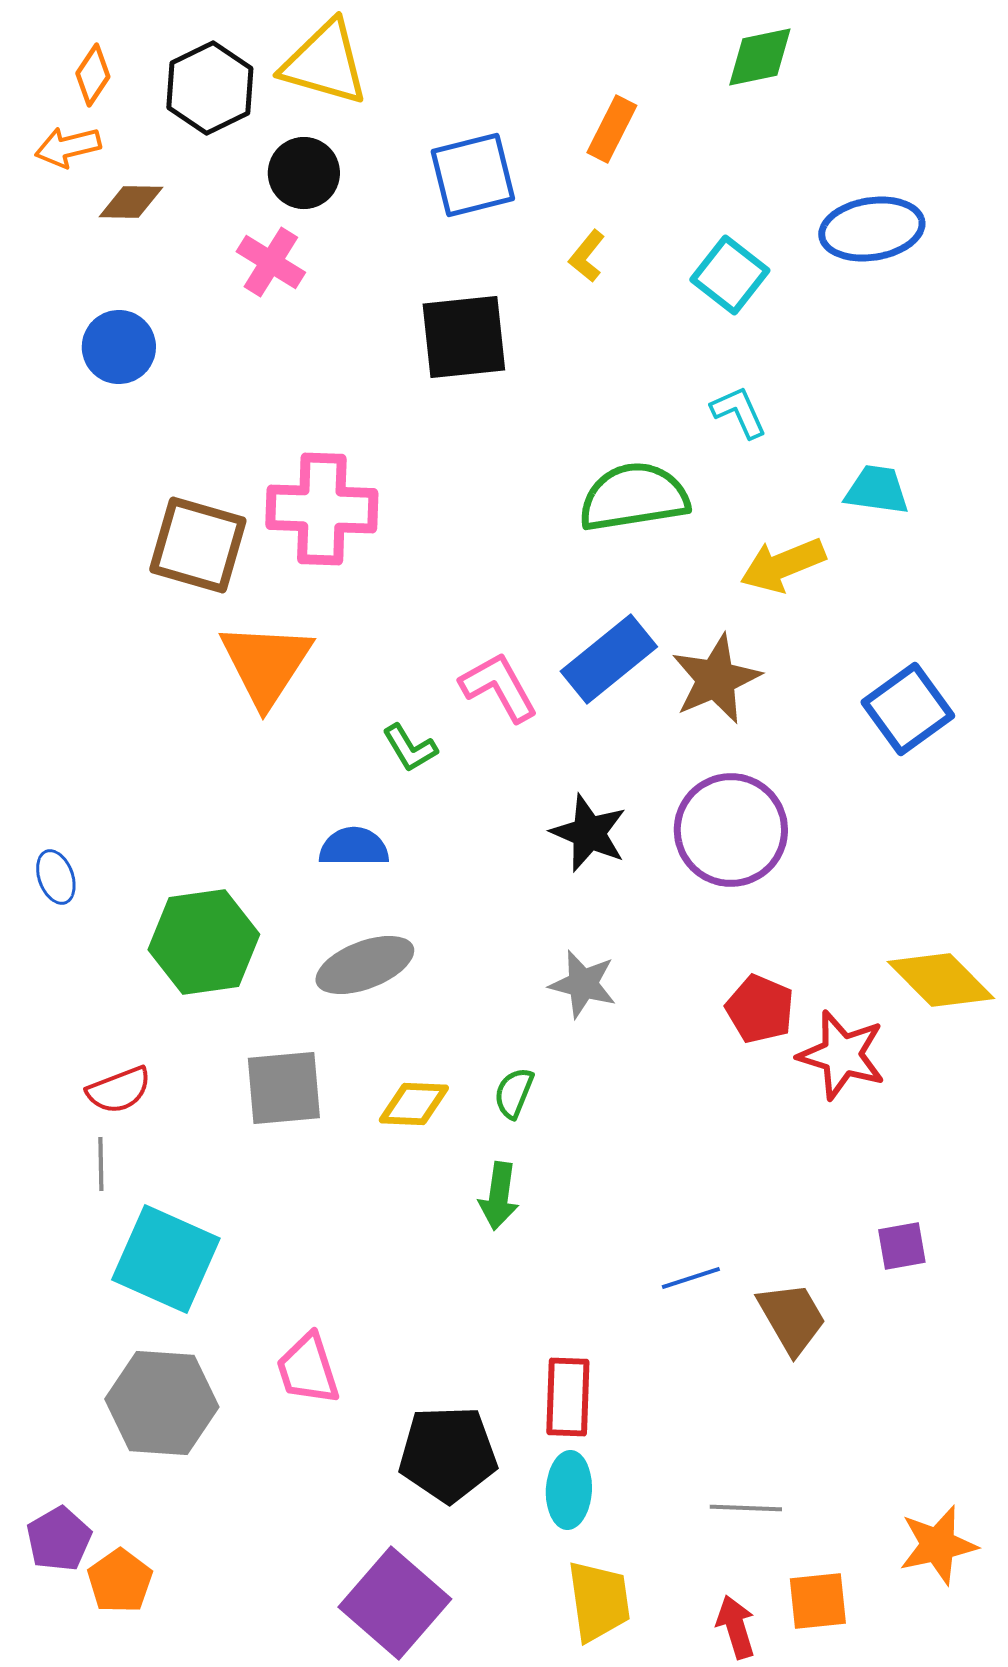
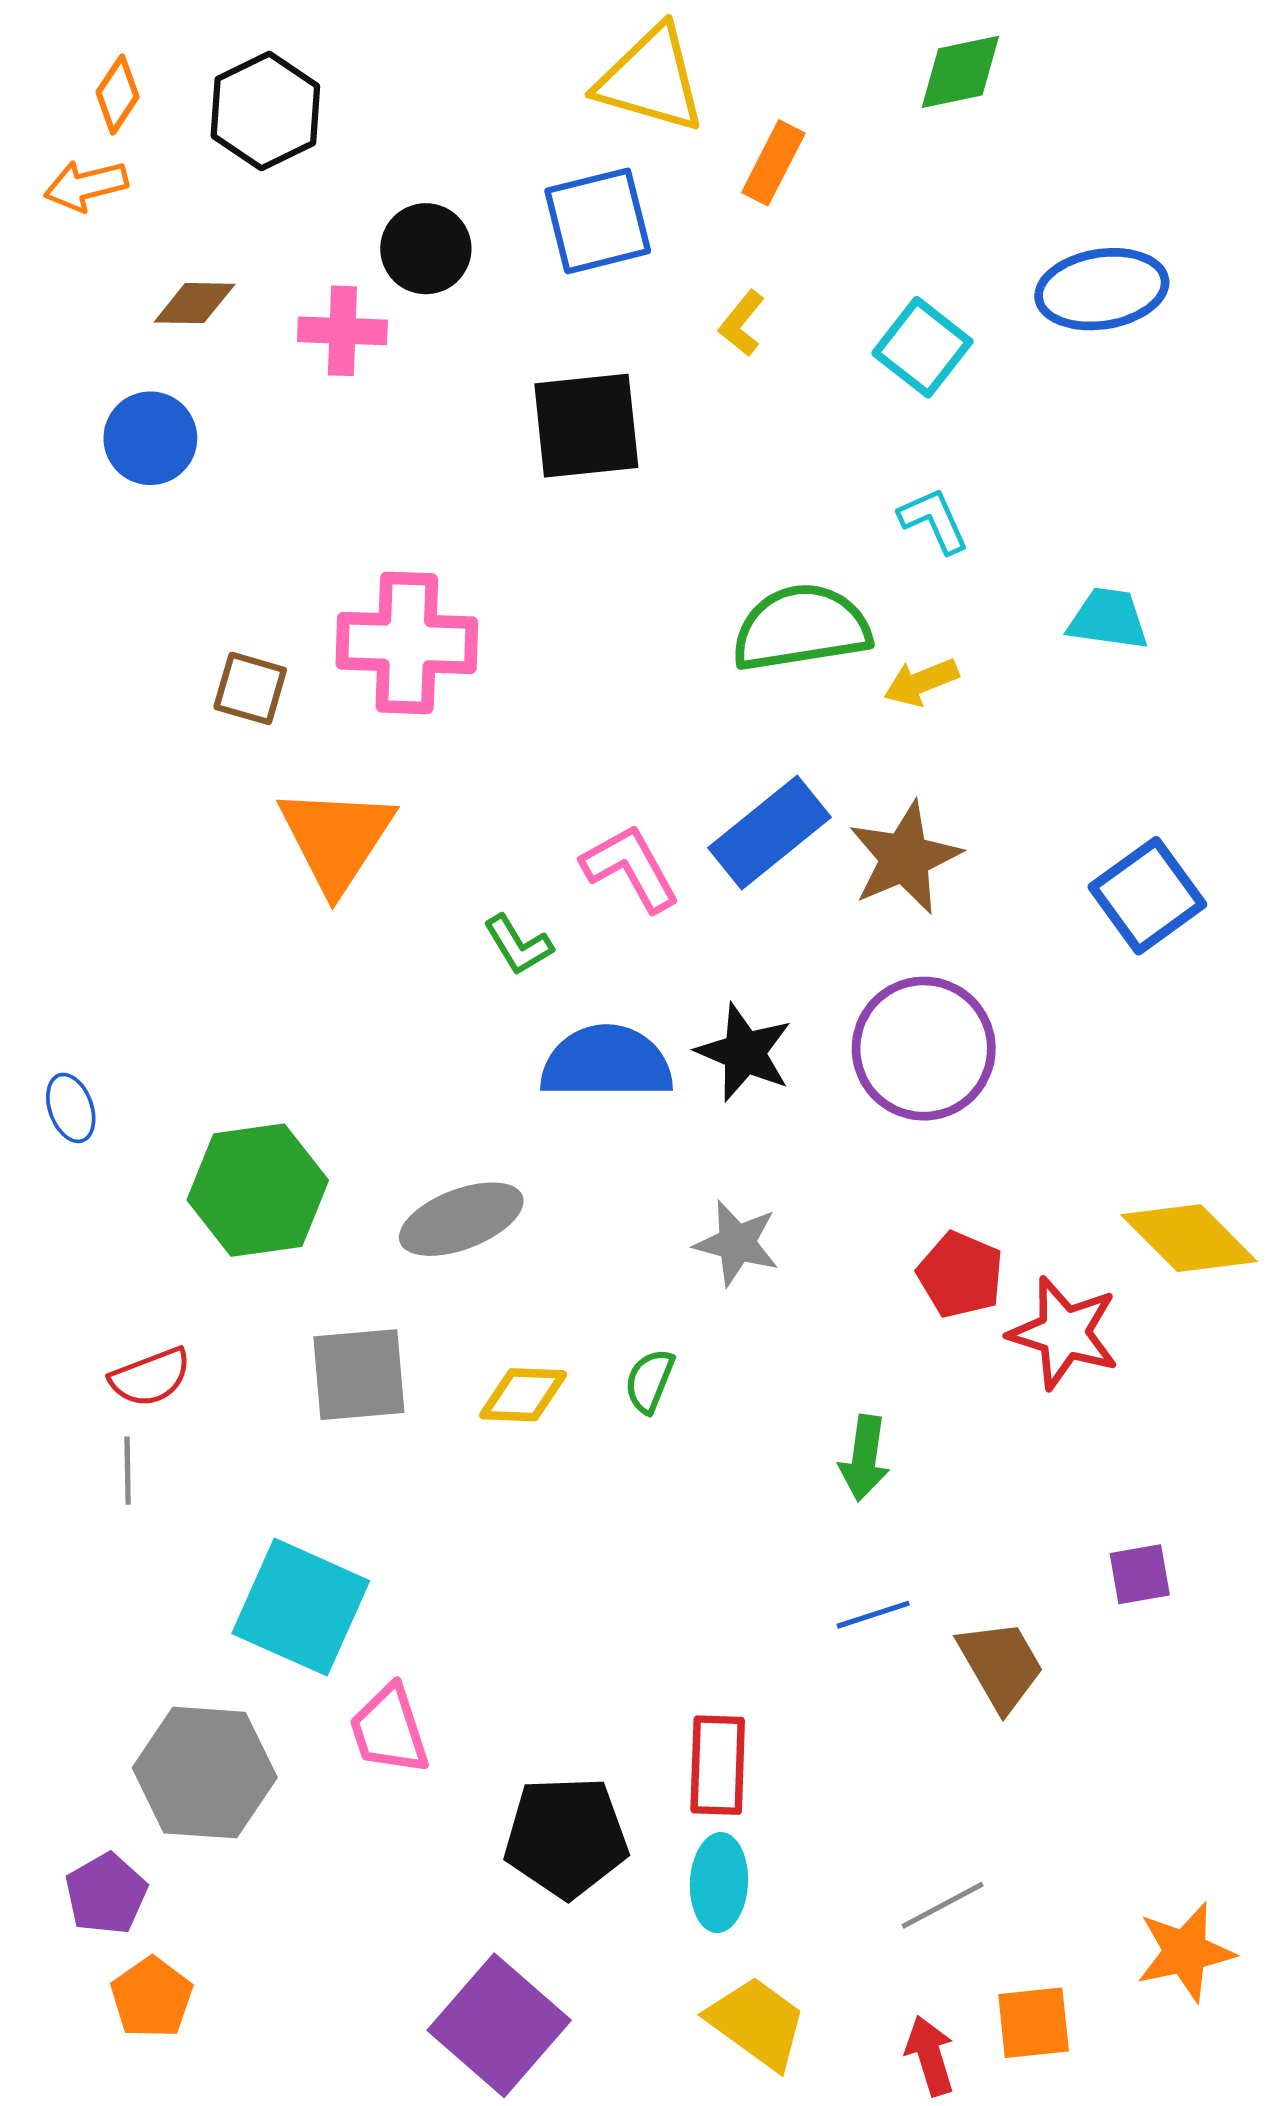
yellow triangle: (325, 63) -> (651, 79), moved
black circle: (304, 173) -> (426, 249), moved
brown diamond: (131, 202) -> (195, 303), moved
pink cross: (271, 262) -> (342, 331), turned -30
brown square: (198, 545) -> (250, 688), size x0.6
yellow arrow: (783, 565) -> (921, 682), moved, size x0.7
blue semicircle: (354, 847) -> (607, 1062), moved, size x1.5
green arrow: (499, 1196) -> (864, 1458), moved
cyan square: (166, 1259) -> (301, 1607), moved
gray line: (746, 1508) -> (943, 1905), turned -30
purple pentagon: (59, 1539) -> (106, 1894), moved
yellow trapezoid: (599, 1601) -> (757, 2023), turned -46

